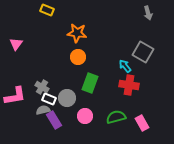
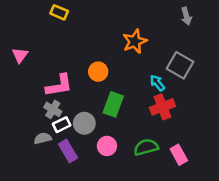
orange star: (77, 33) -> (135, 41), moved, turned -30
red cross: (129, 85) -> (162, 107), turned -30
pink L-shape: (15, 96) -> (59, 85), moved
white rectangle: (49, 99) -> (62, 125), turned -48
gray semicircle: (43, 110) -> (43, 138), moved

